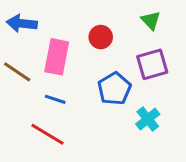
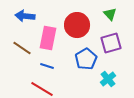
red circle: (101, 37) -> (77, 25), size x1.6

